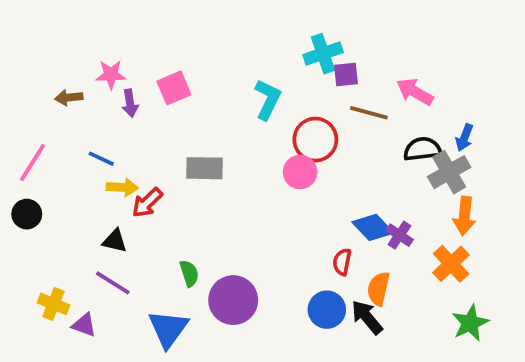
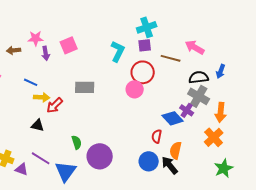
purple square: (346, 75) -> (145, 45), moved
gray cross: (449, 172) -> (199, 96), moved, turned -30
purple cross: (399, 235) -> (187, 110), moved
purple line: (113, 283) -> (41, 158), moved

